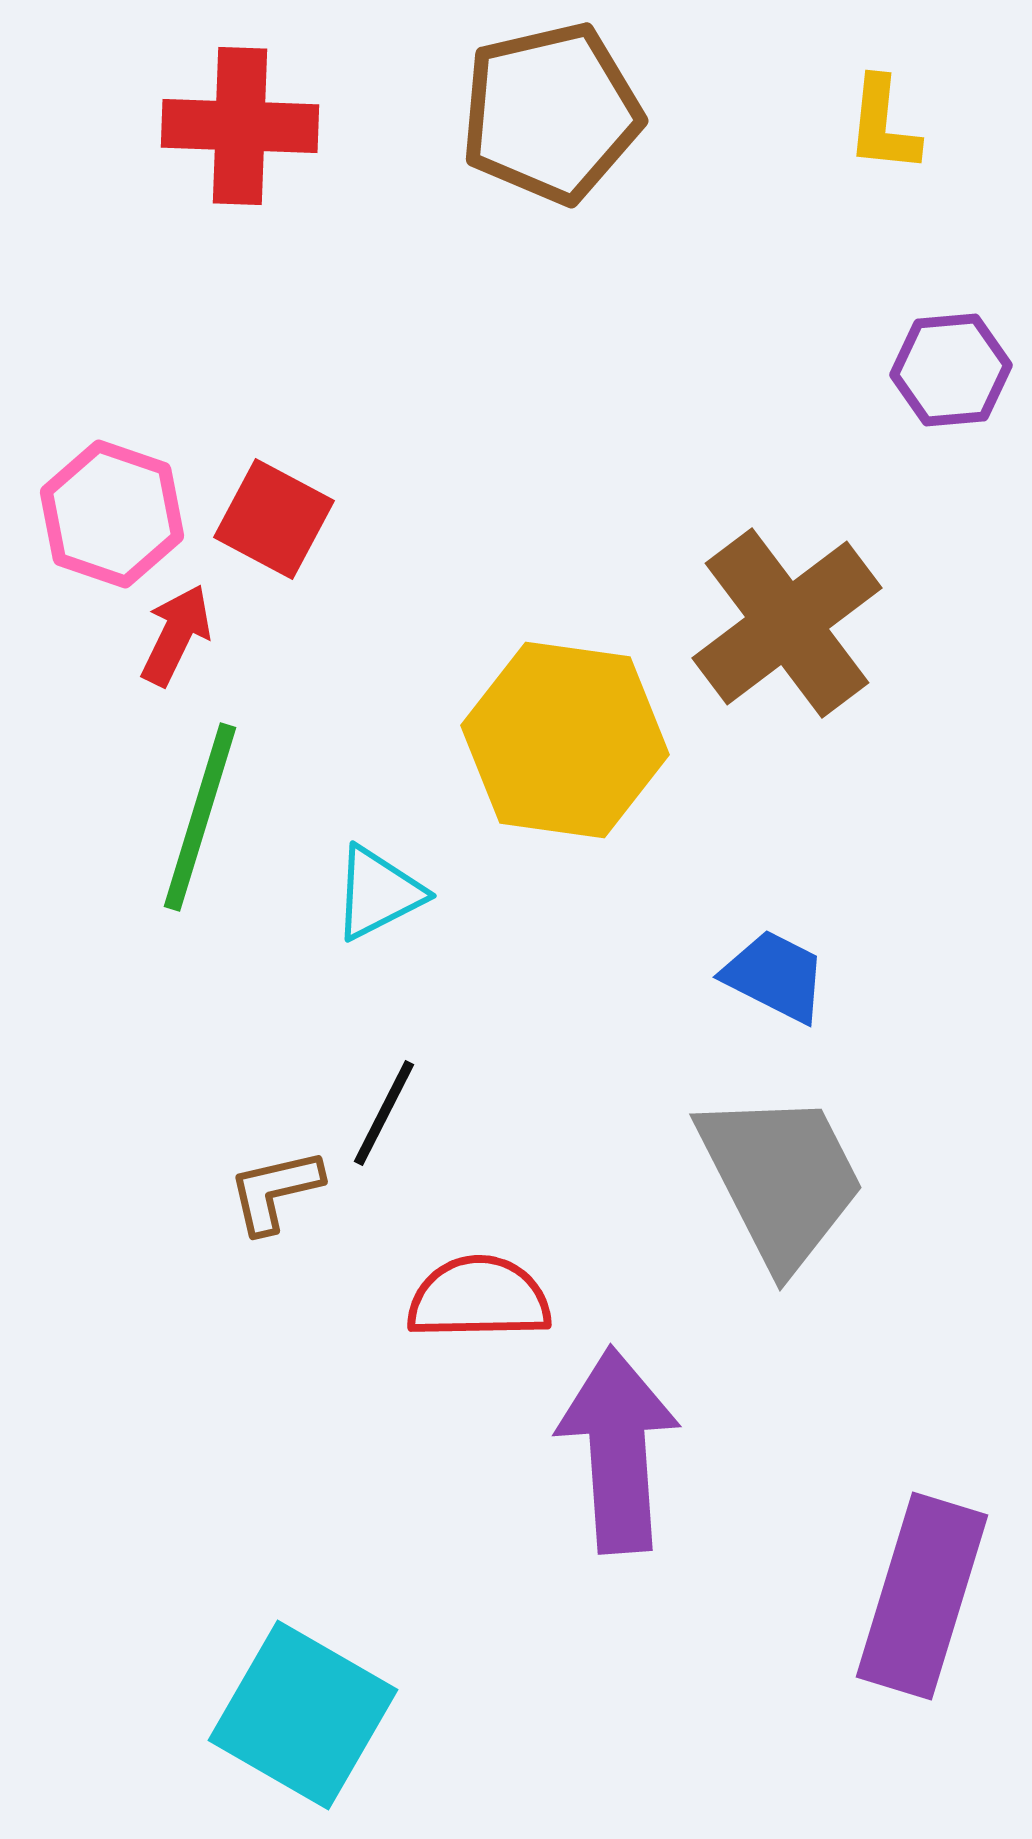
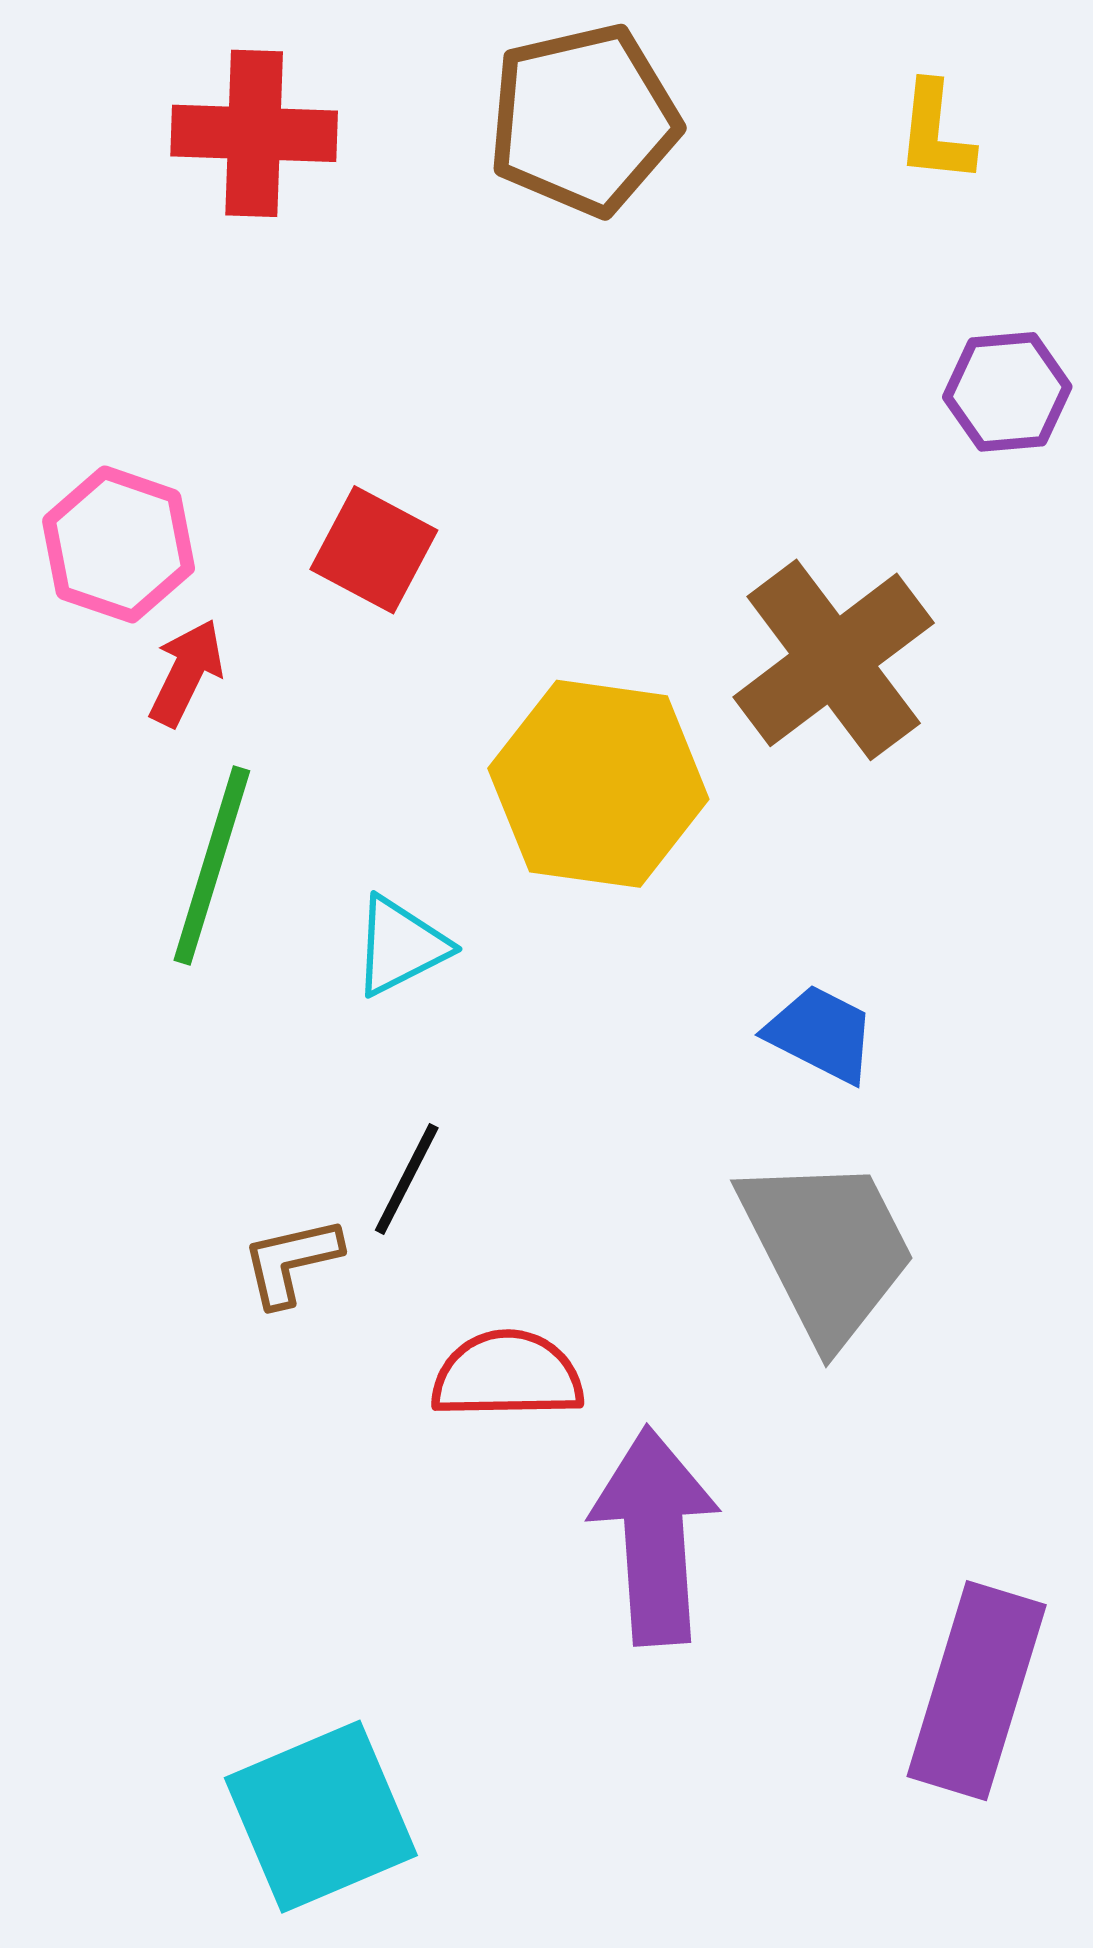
red square: (274, 519) -> (374, 550), moved
cyan square: (303, 1715) -> (321, 1817), turned 37

